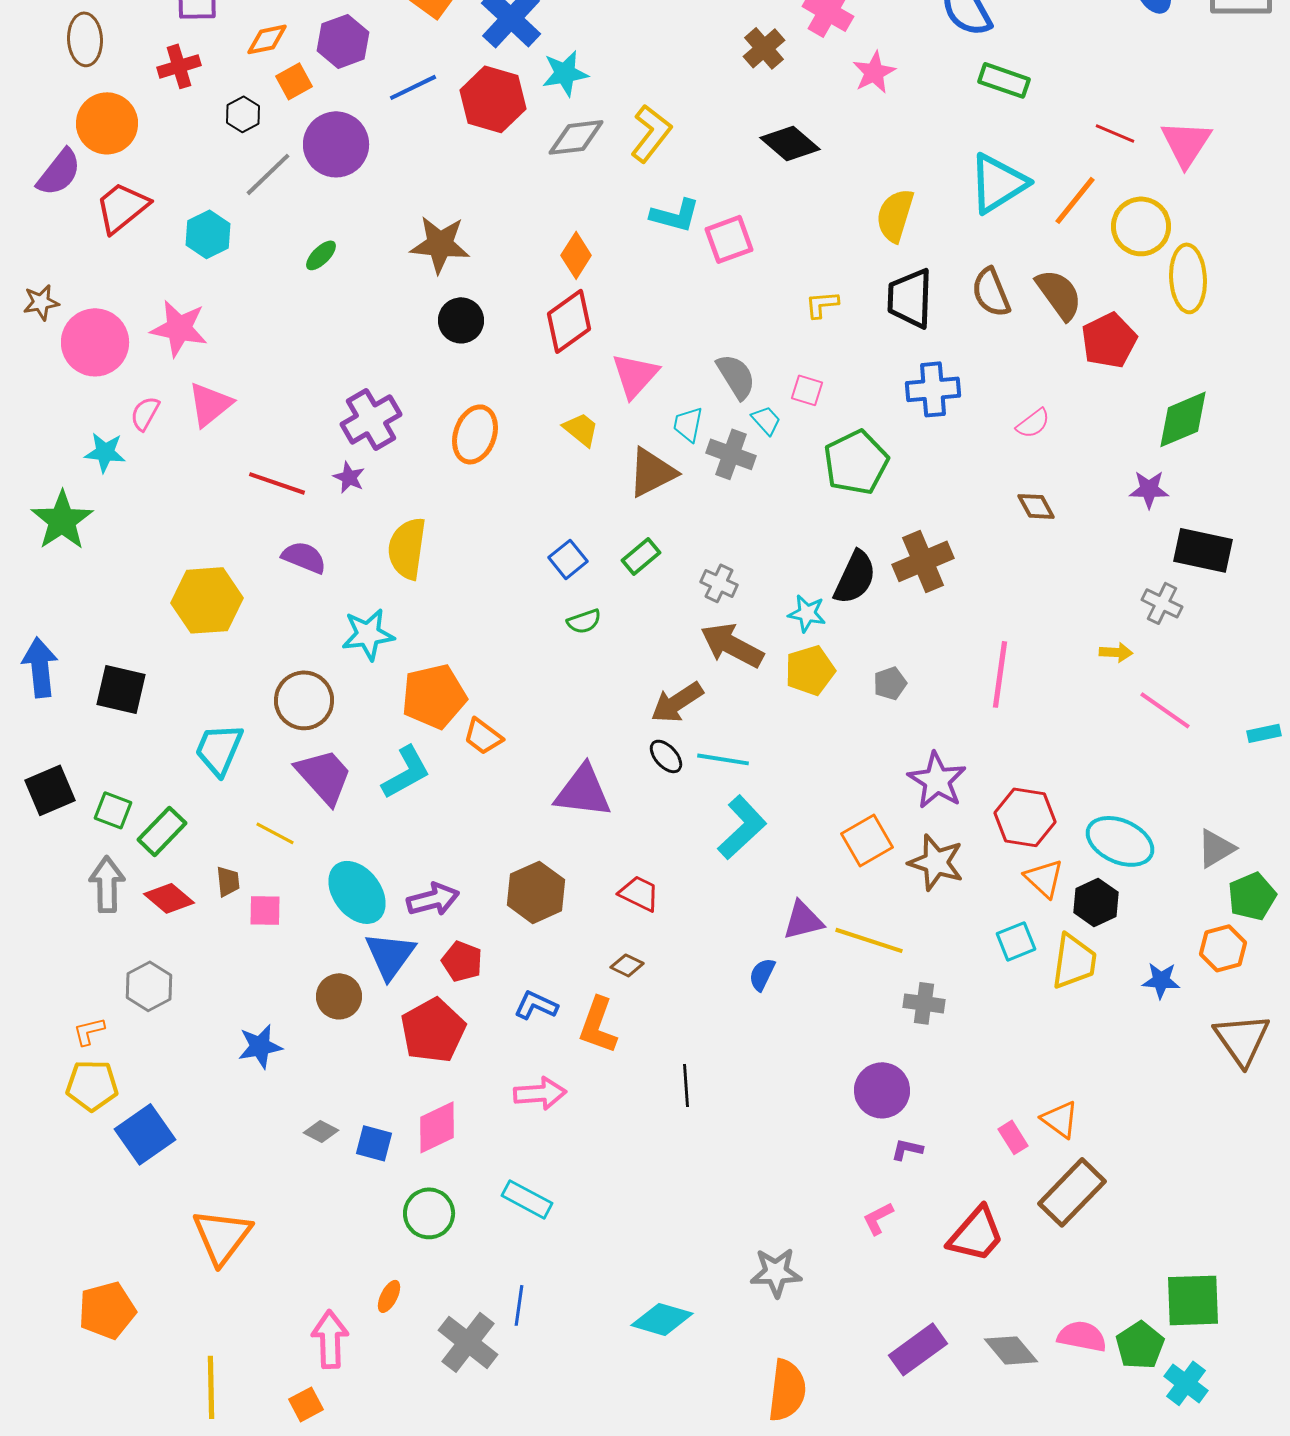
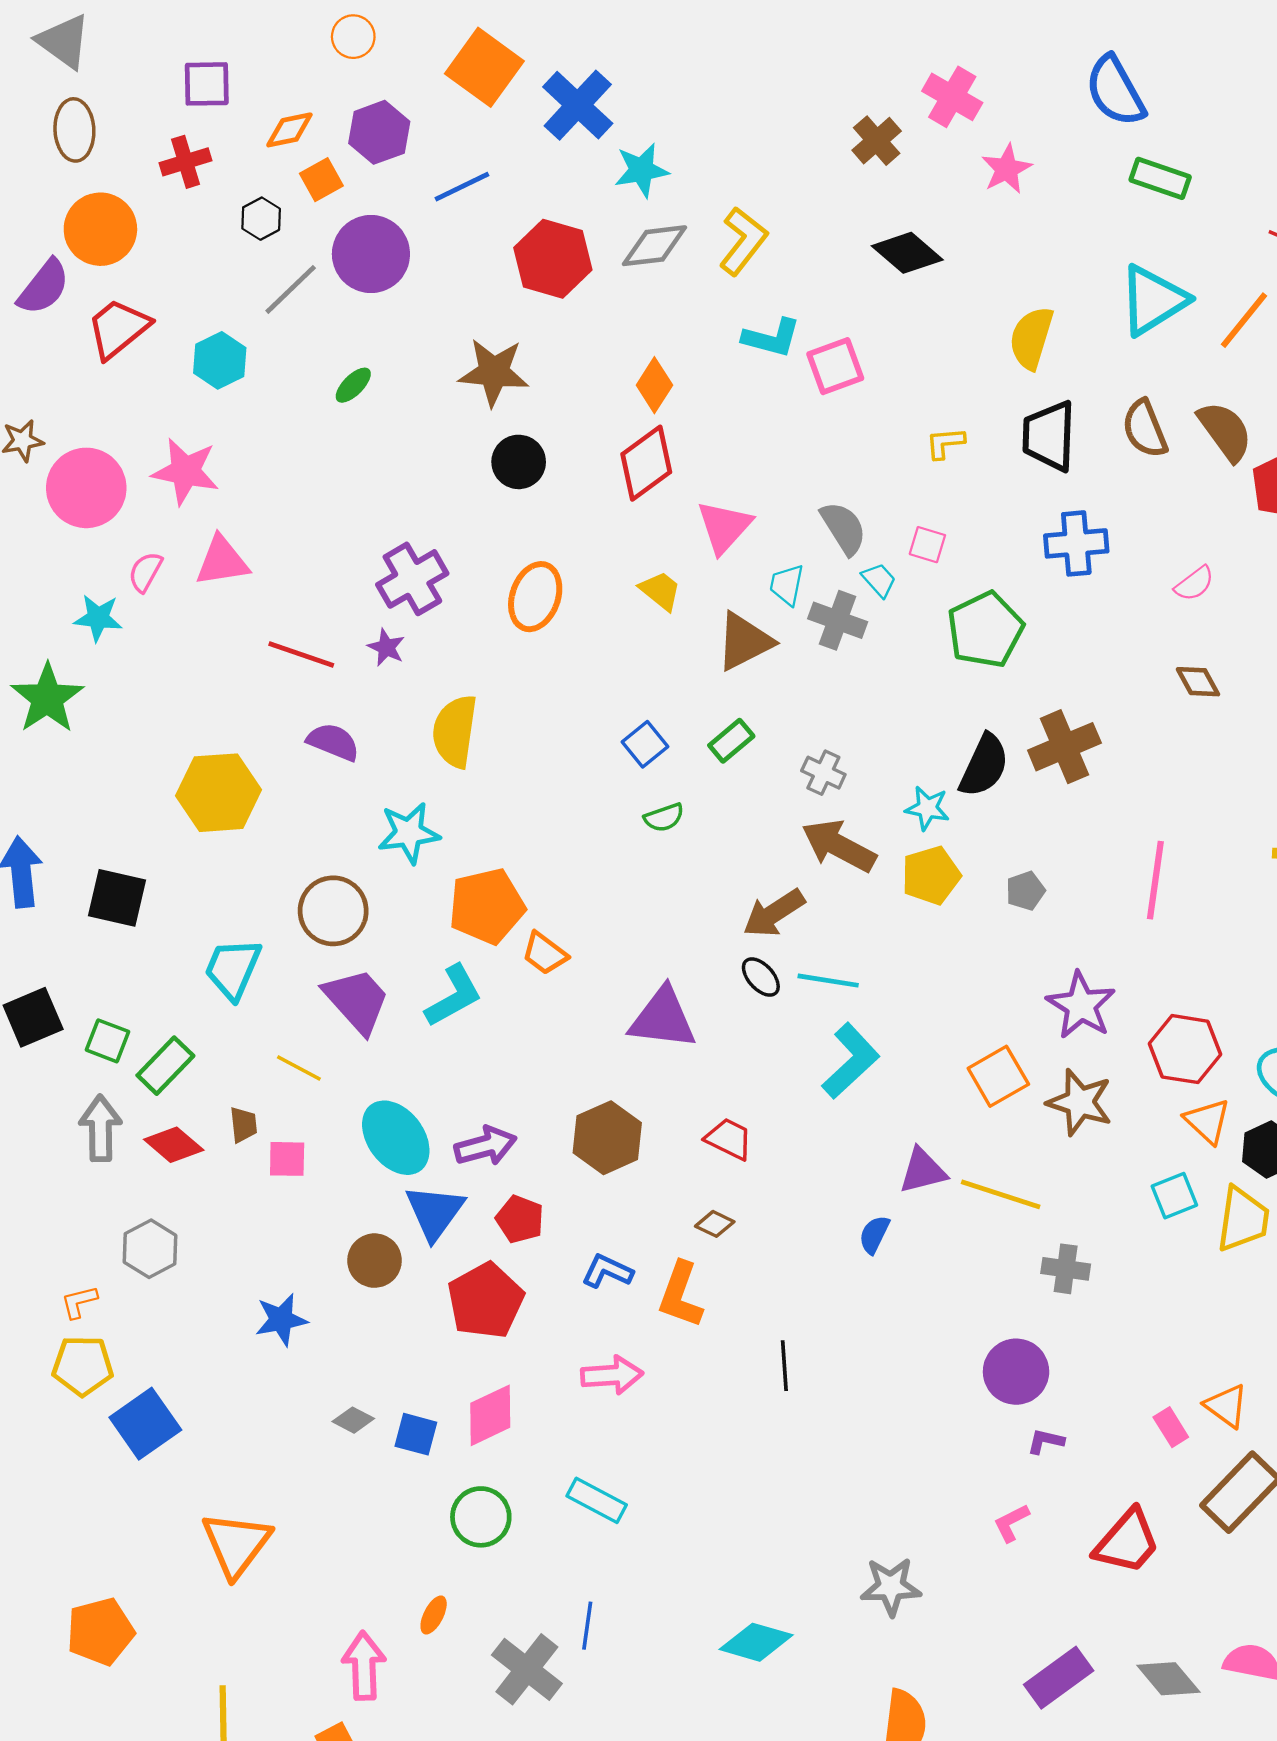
red hexagon: (493, 99) -> (553, 259), moved
pink triangle: (210, 404) -> (222, 561), turned 30

